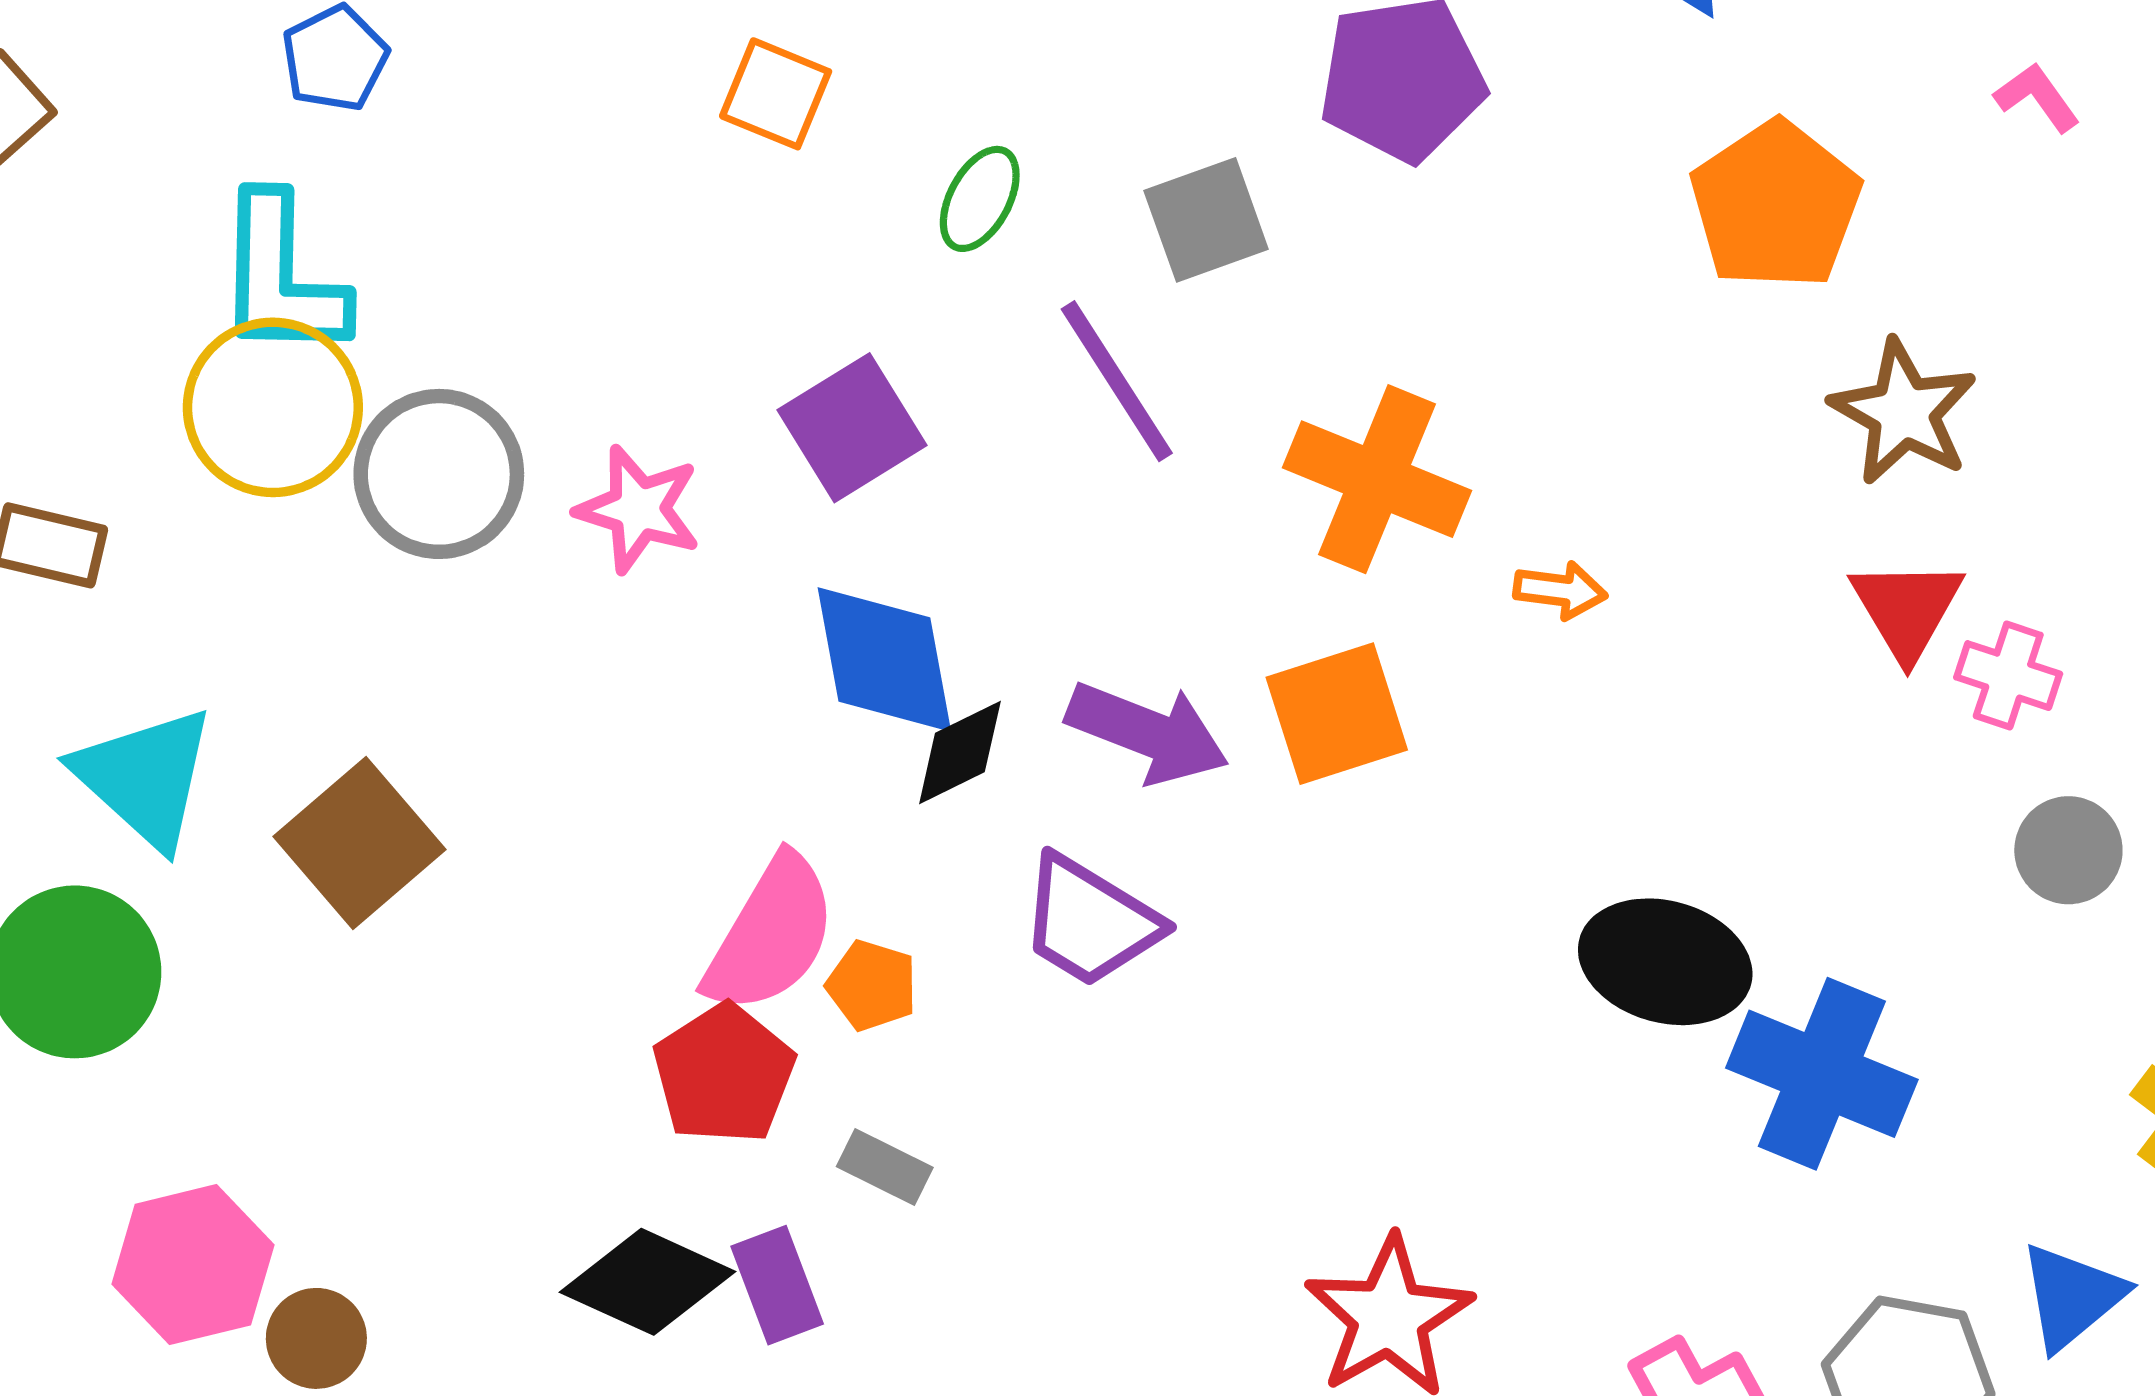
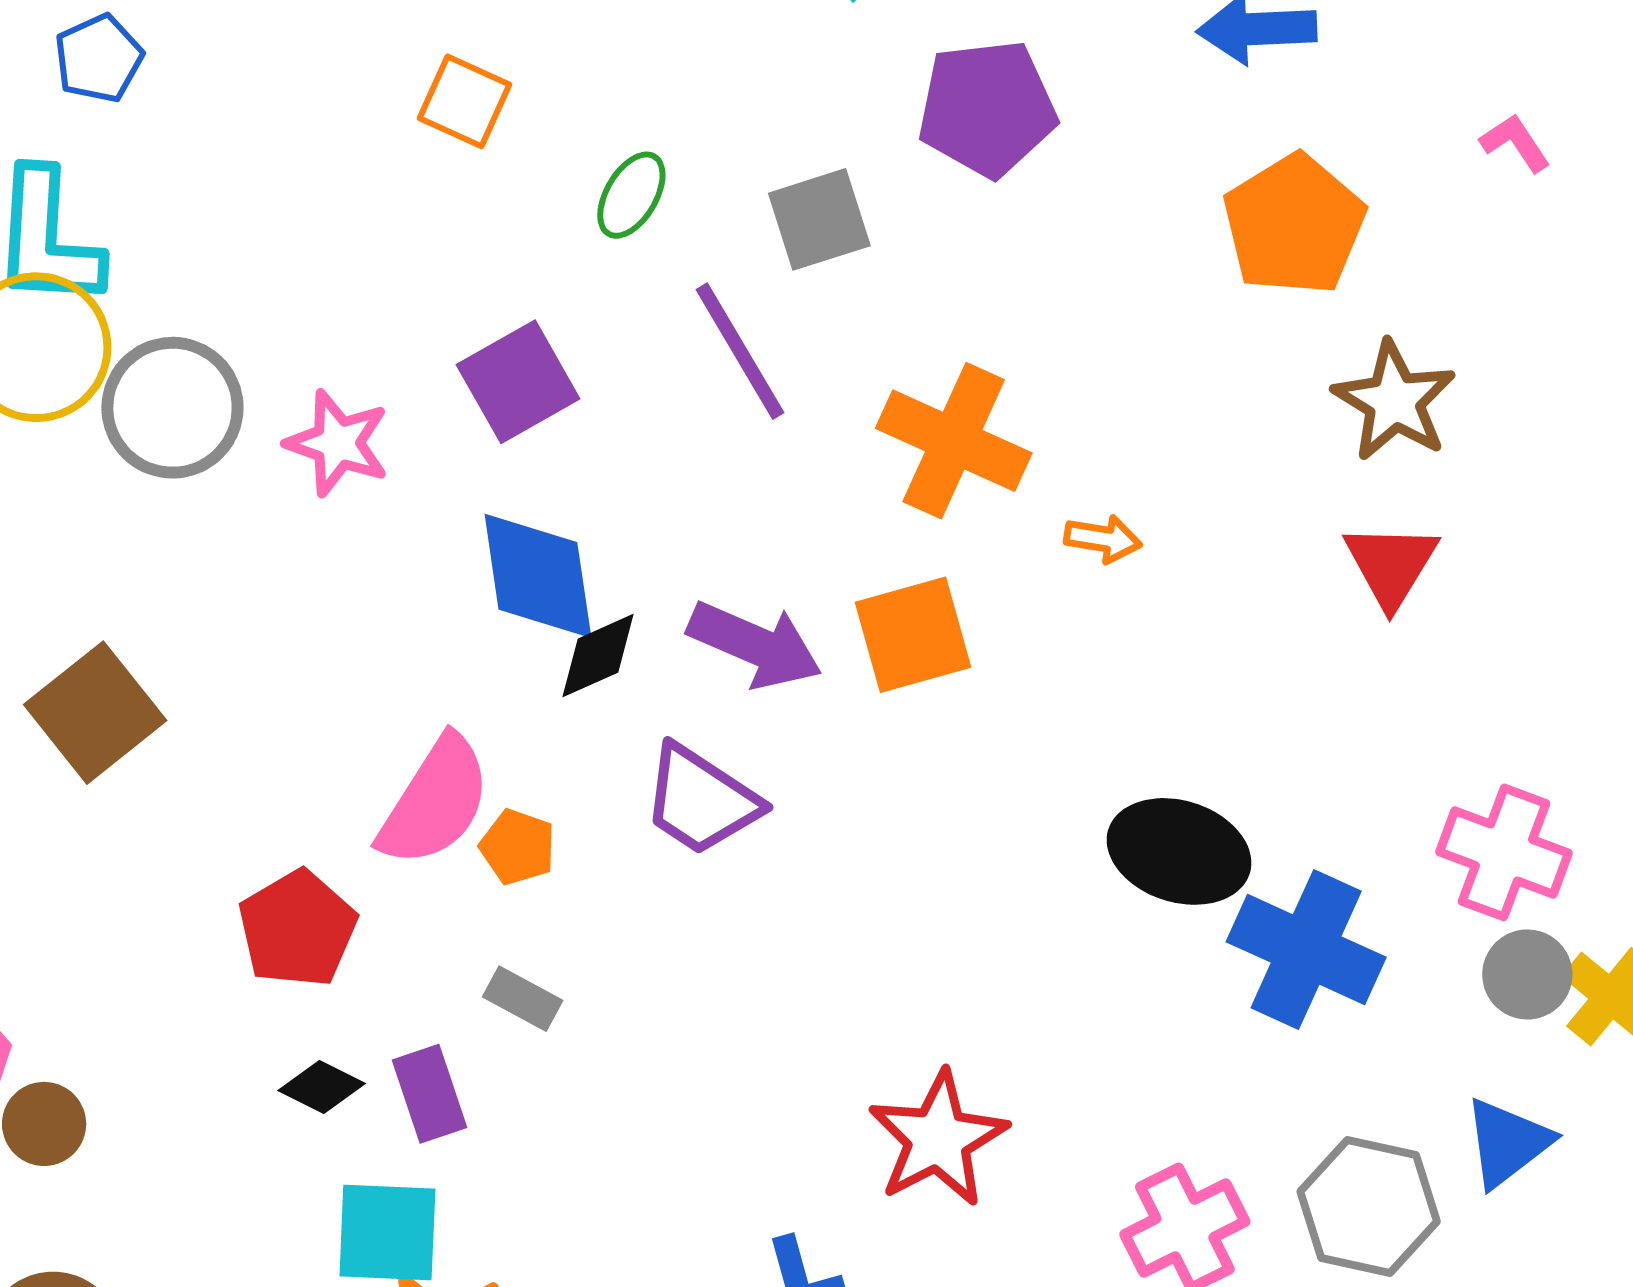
pink cross: (2008, 676) -> (1504, 852), moved, size x1.5
gray circle: (2068, 850) -> (1527, 974), moved
red pentagon: (724, 1074) -> (297, 929), moved
black diamond: (648, 1282) -> (322, 1087), size x0.6

